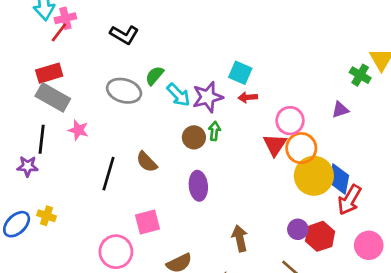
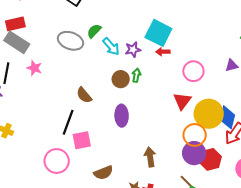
cyan square: (240, 73) -> (158, 33), size x1.5
purple star: (208, 97) -> (133, 50), size x0.7
red triangle: (275, 145) -> (182, 101), moved
orange circle: (301, 148) -> (195, 135), moved
black line: (108, 174) -> (68, 122), moved
purple circle: (298, 229) -> (194, 153), size x1.5

